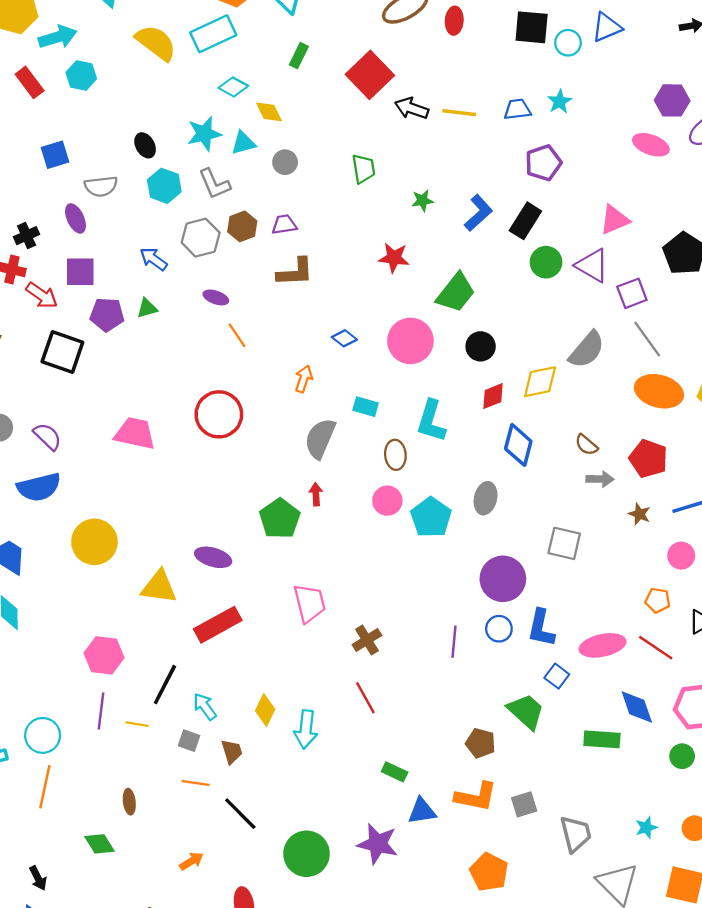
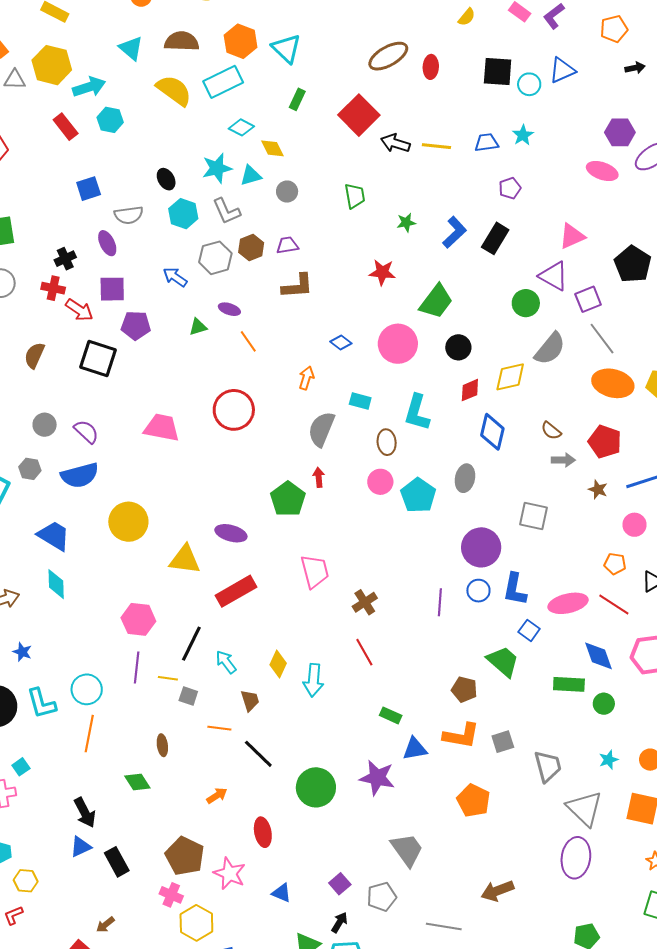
purple pentagon: (543, 163) -> (510, 188), size x0.7
green circle: (546, 262) -> (526, 303), moved
green triangle: (147, 308) -> (198, 327), moved
gray square: (189, 741) -> (188, 696), moved
green circle: (682, 756) -> (604, 704), moved
black arrow: (38, 878) -> (85, 813), size x1.4

